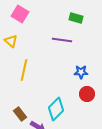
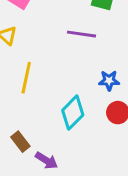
cyan diamond: (56, 109) -> (73, 113), moved

